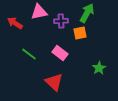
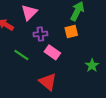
pink triangle: (39, 12) -> (29, 13), turned -30
purple cross: (61, 21) -> (40, 34), moved

